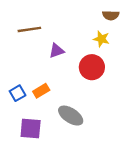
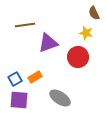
brown semicircle: (111, 15) -> (94, 13), turned 64
purple triangle: (57, 51) -> (48, 43), size x1.5
purple square: (31, 129) -> (19, 100), moved

